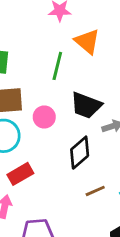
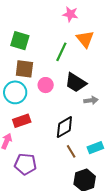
black diamond: (80, 153) -> (64, 127), moved
brown line: (95, 191) -> (71, 151), moved, turned 72

